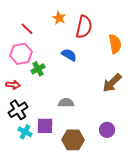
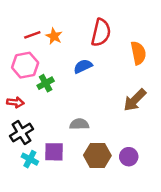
orange star: (59, 18) -> (54, 36), moved
red line: (27, 29) -> (32, 35), turned -64
blue semicircle: (69, 55) -> (83, 66), turned -56
brown hexagon: (73, 140) -> (97, 155), moved

